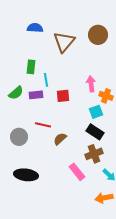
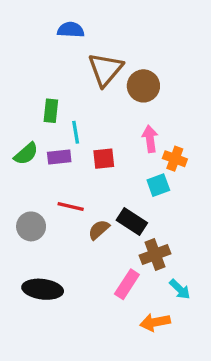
blue semicircle: (35, 28) -> (71, 30), moved
brown circle: (98, 35) -> (143, 86), moved
black rectangle: (95, 132) -> (132, 221), moved
pink rectangle: (77, 172) -> (127, 284), turned 72
orange arrow: (104, 198) -> (155, 322), moved

